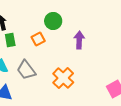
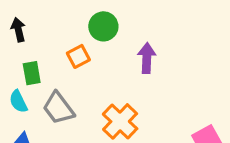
green rectangle: (10, 40) -> (32, 73), moved

